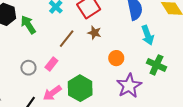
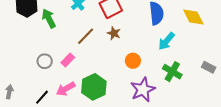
cyan arrow: (148, 35) -> (166, 41), turned 54

